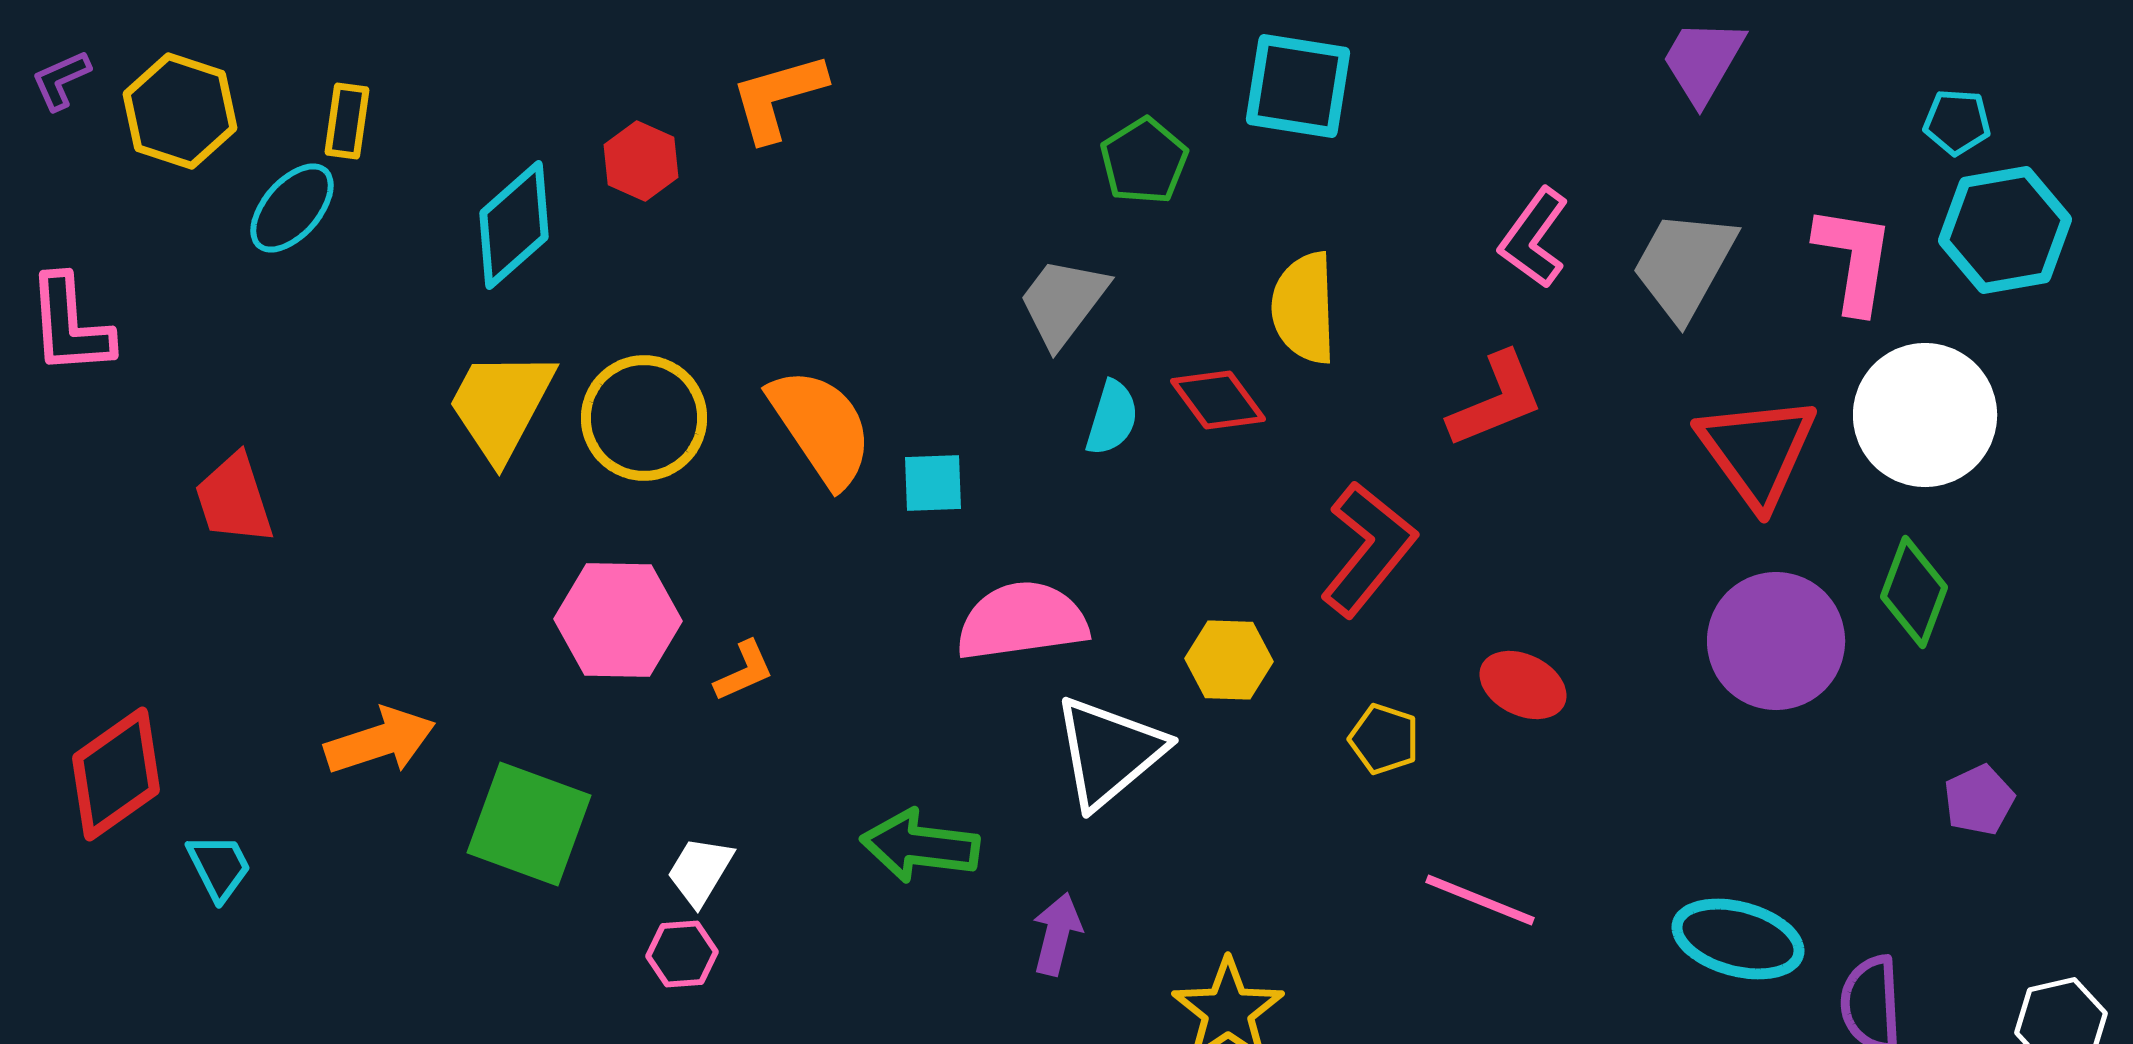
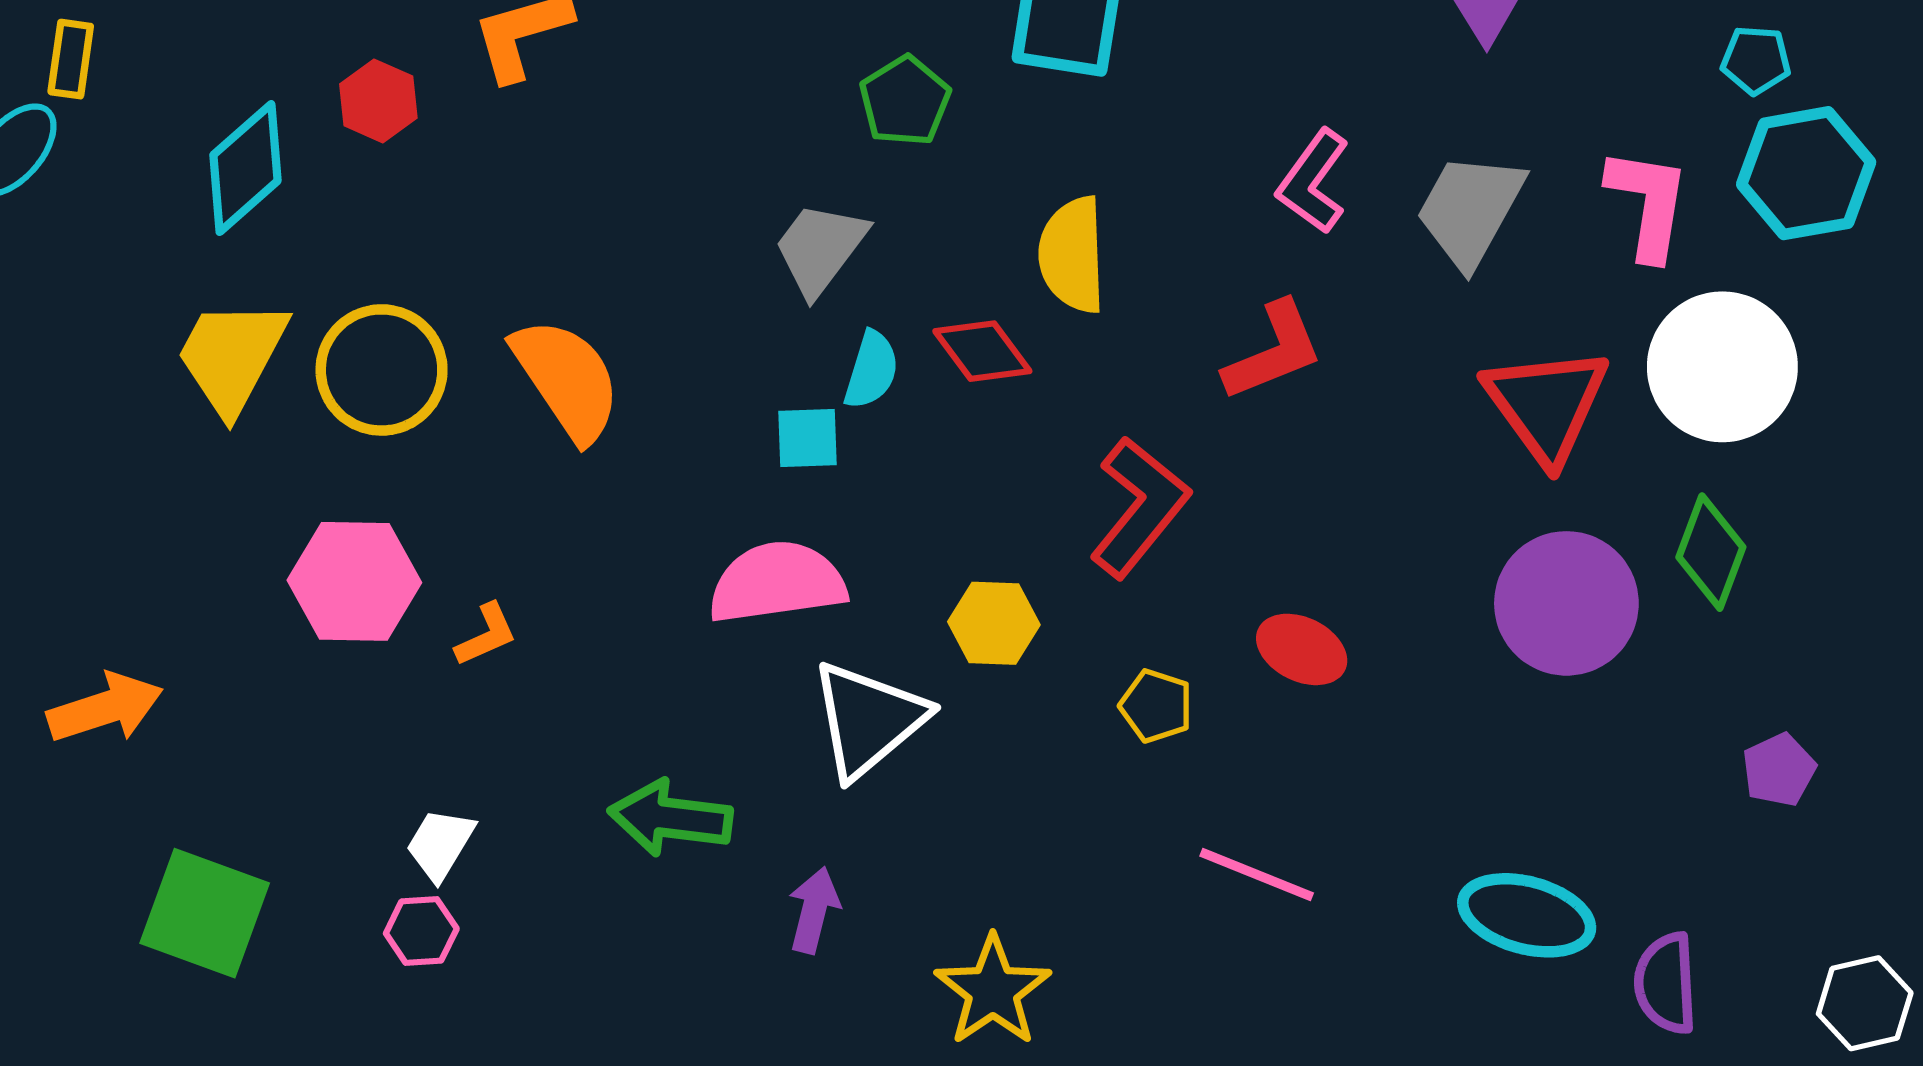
cyan square: (933, 483) -> (808, 438), moved
green square: (529, 824) -> (205, 913), moved

